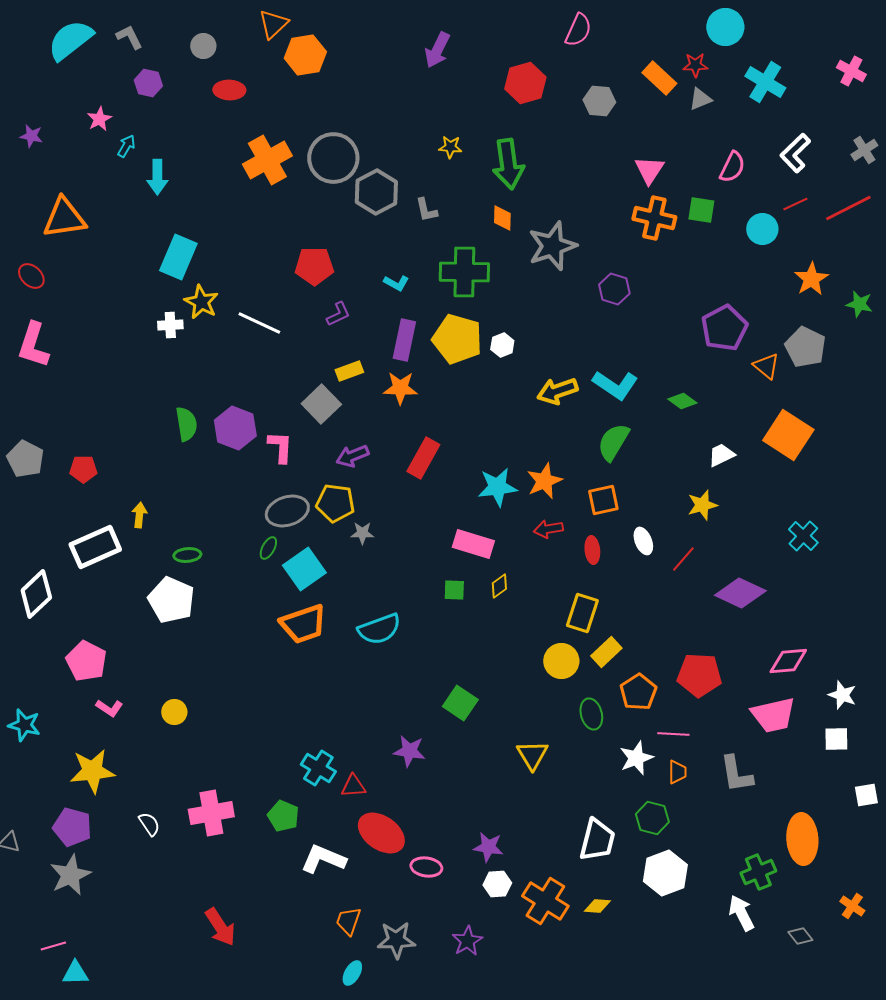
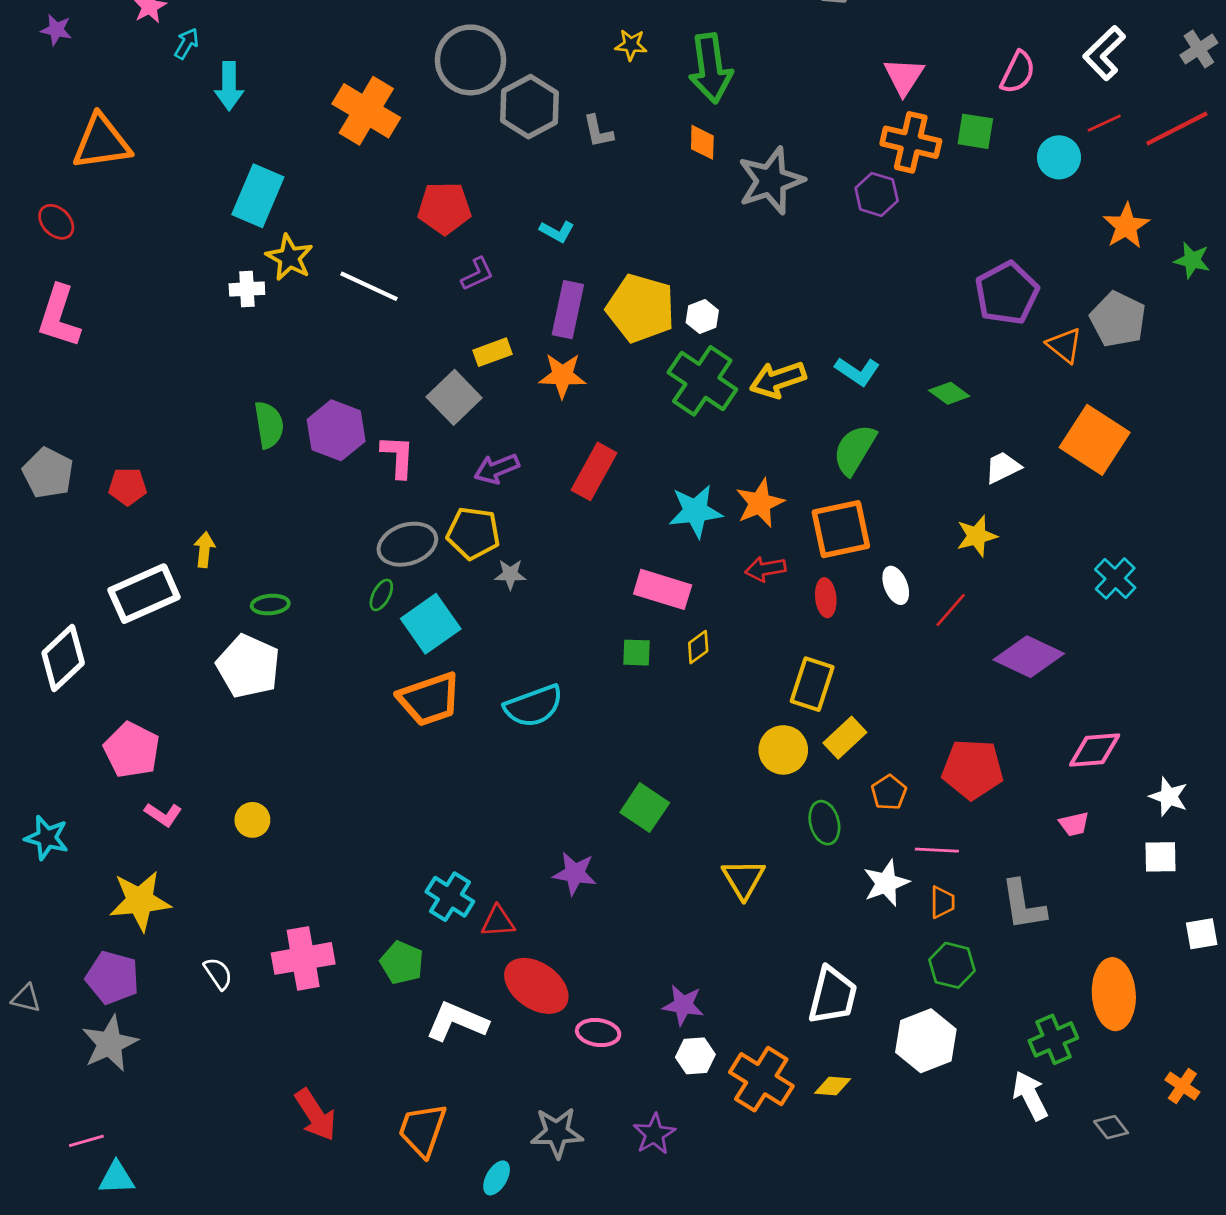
orange cross: (267, 160) -> (366, 111), moved, turned -30
green cross: (464, 272) -> (702, 381), moved, turned 33
purple hexagon: (614, 289) -> (877, 194), moved
cyan L-shape: (615, 385) -> (857, 371), size x0.7
orange square: (603, 500) -> (841, 529), size x1.4
orange pentagon: (638, 692) -> (889, 792), size x0.7
pink trapezoid: (773, 715) -> (1074, 824), size x0.5
green hexagon: (652, 818) -> (952, 965), moved
orange trapezoid: (348, 921) -> (422, 1130), moved, size x1.4

